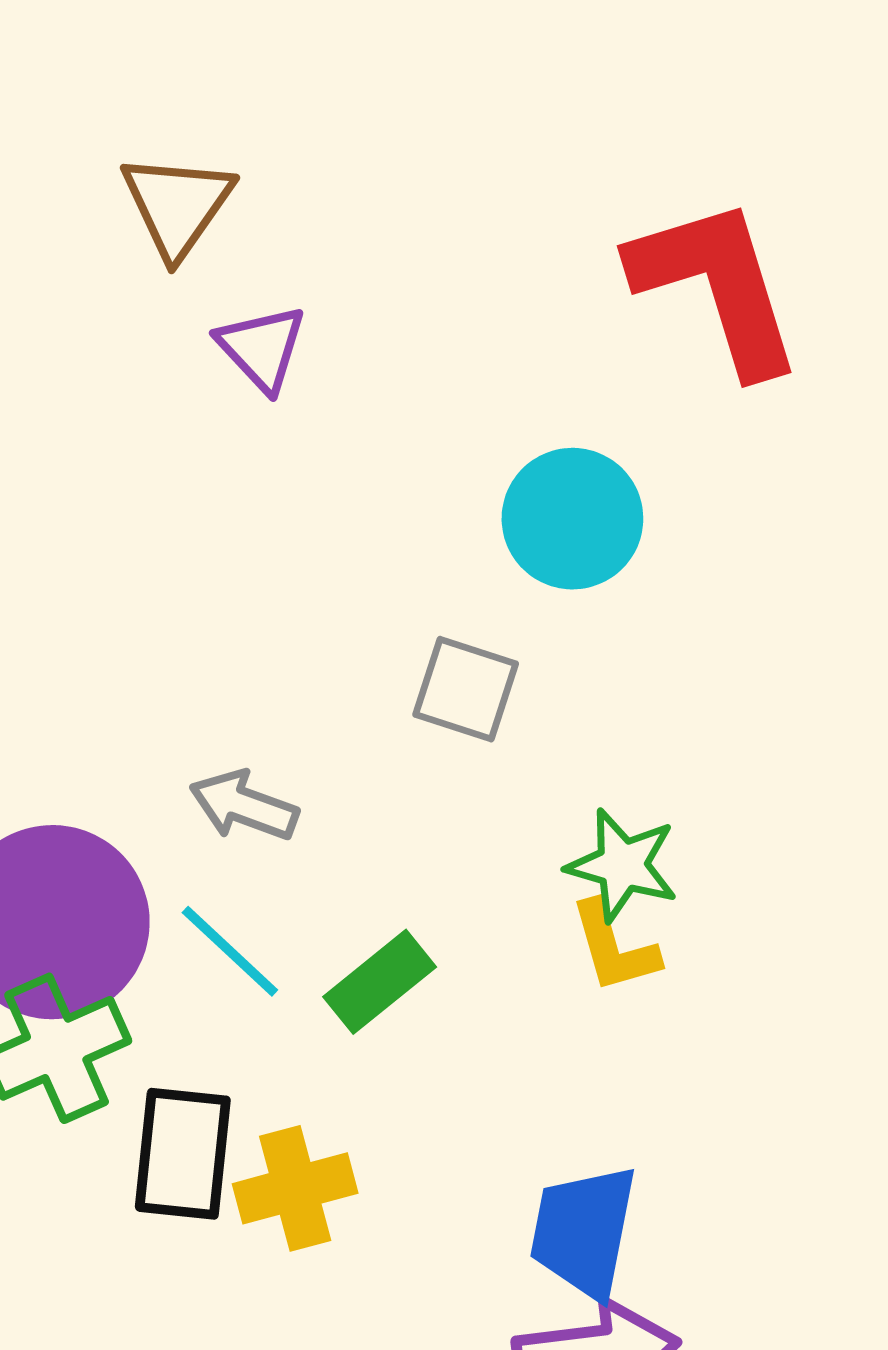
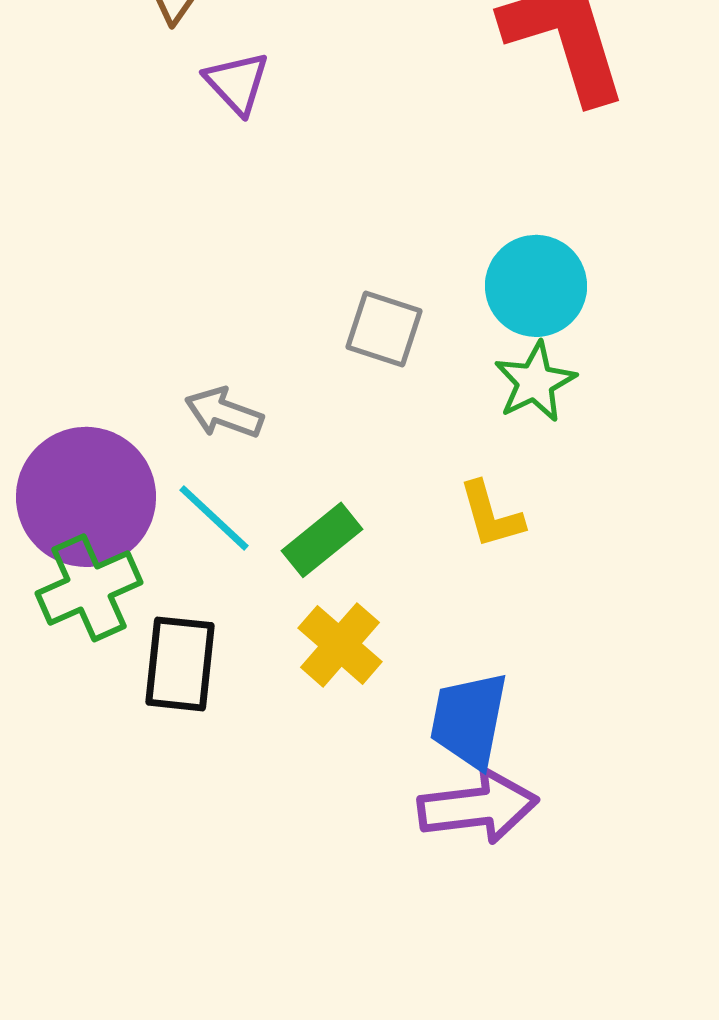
cyan circle: (572, 519) -> (536, 286), moved
green star: (622, 865) -> (535, 382), moved, turned 30
yellow cross: (295, 1188) -> (340, 645), moved, turned -34

